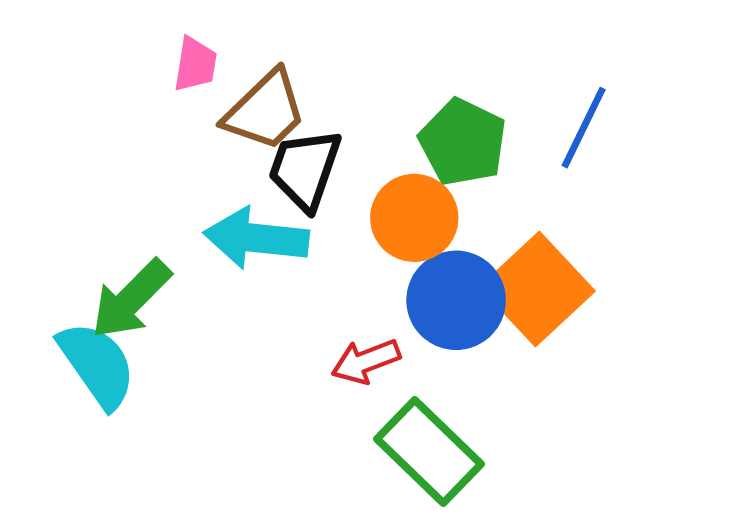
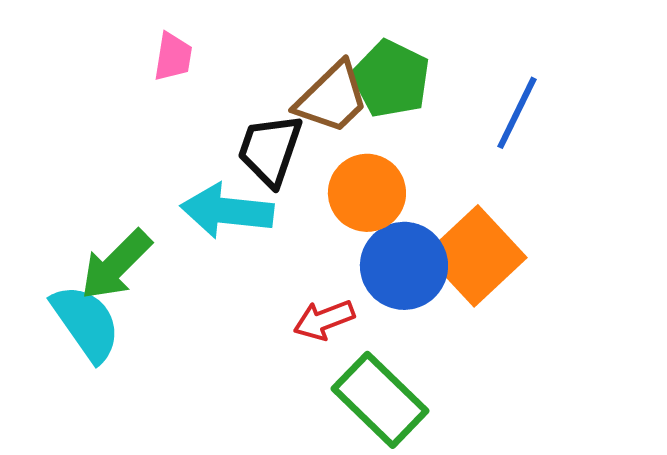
brown trapezoid: (265, 111) -> (332, 98), moved
green pentagon: (463, 142) -> (391, 79), moved

